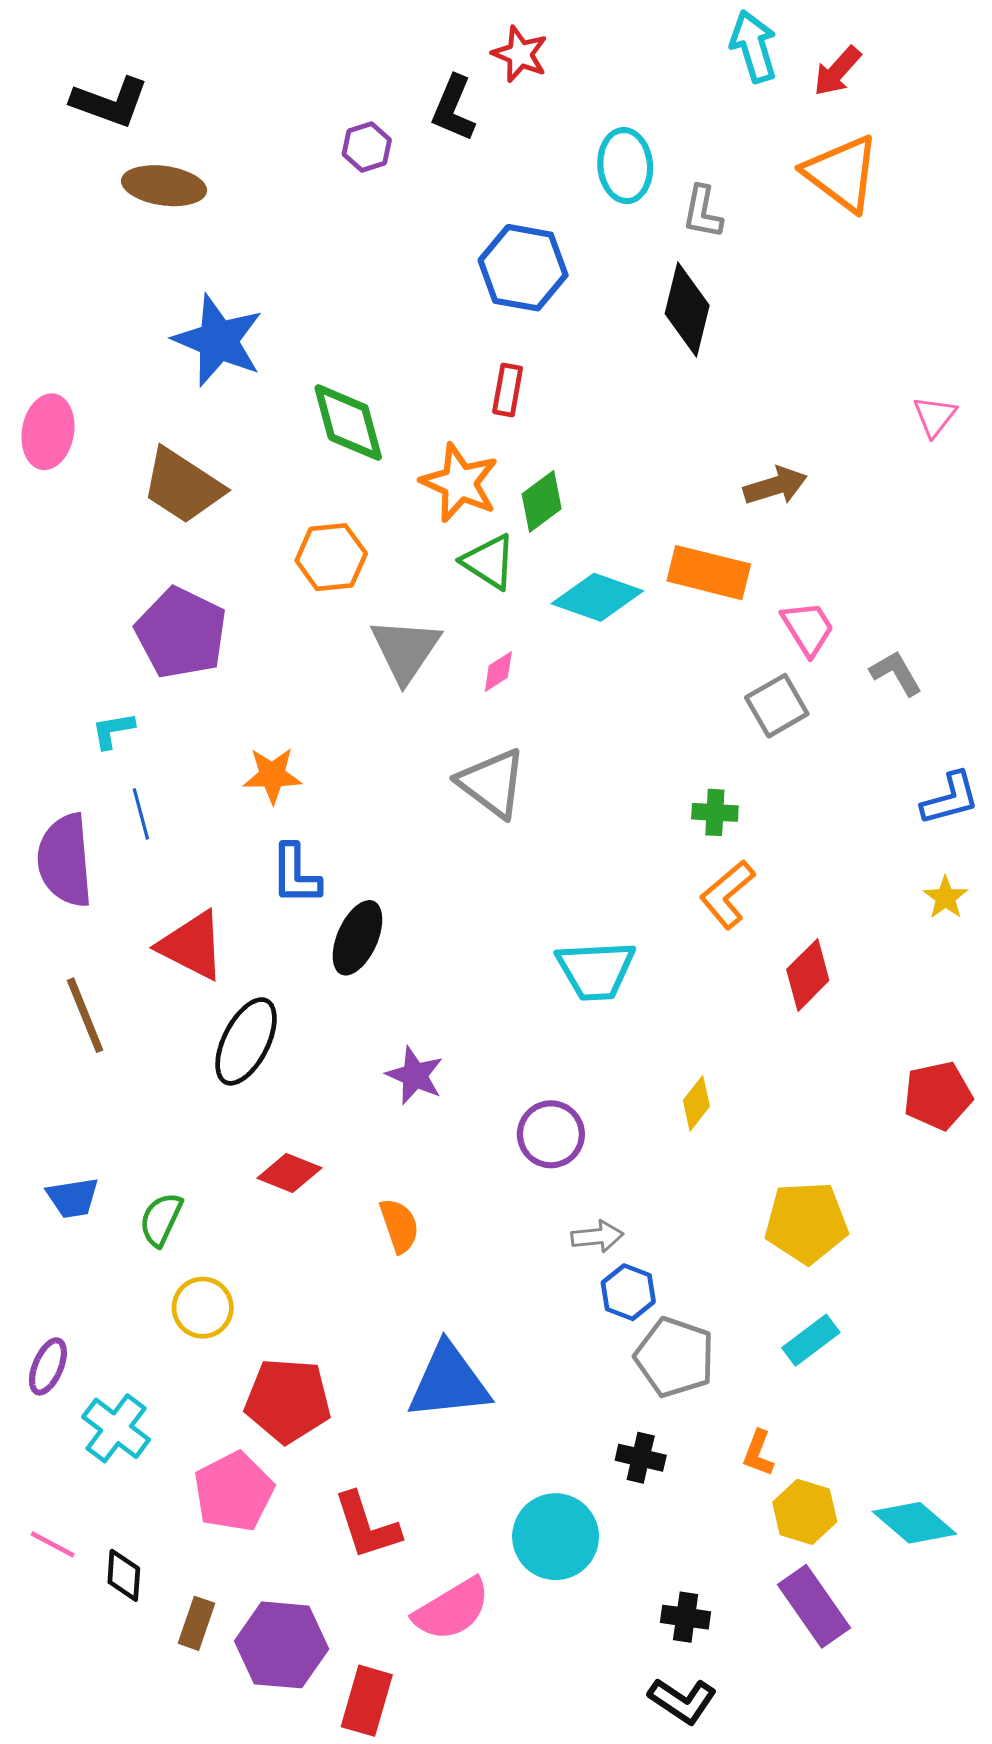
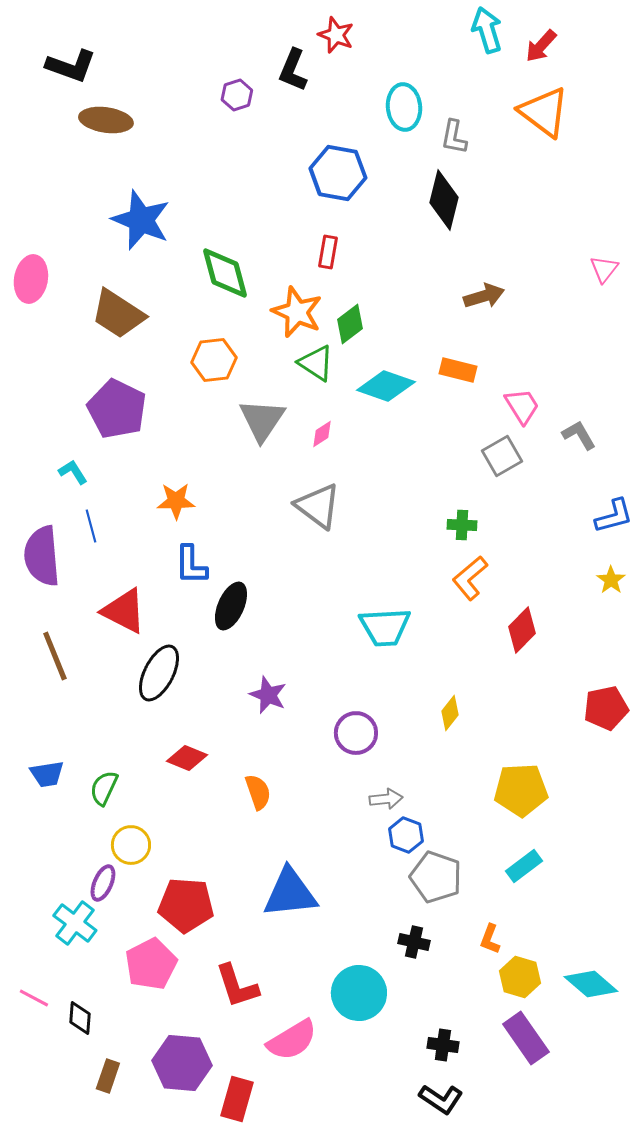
brown arrow: (775, 486) -> (484, 296), moved
orange rectangle: (709, 573) -> (458, 370), size x0.7
cyan L-shape: (113, 730) -> (73, 472), turned 68
purple ellipse: (48, 1366) -> (103, 883), moved
brown rectangle: (197, 1623) -> (108, 1076), moved

